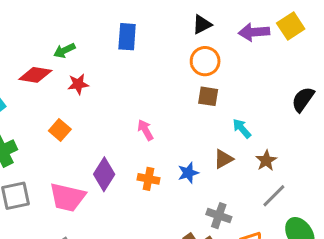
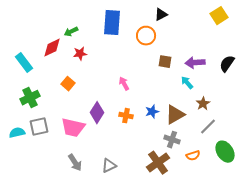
purple arrow: (254, 32) -> (195, 63), moved
blue rectangle: (127, 37) -> (112, 23), size x1.4
orange circle: (205, 61) -> (146, 36), moved
red diamond: (35, 75) -> (52, 48), turned -35
brown triangle: (223, 159) -> (175, 115), moved, size x1.5

